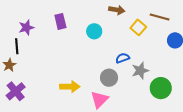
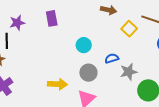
cyan circle: (94, 31) -> (84, 45), moved
gray circle: (109, 78) -> (88, 73), moved

